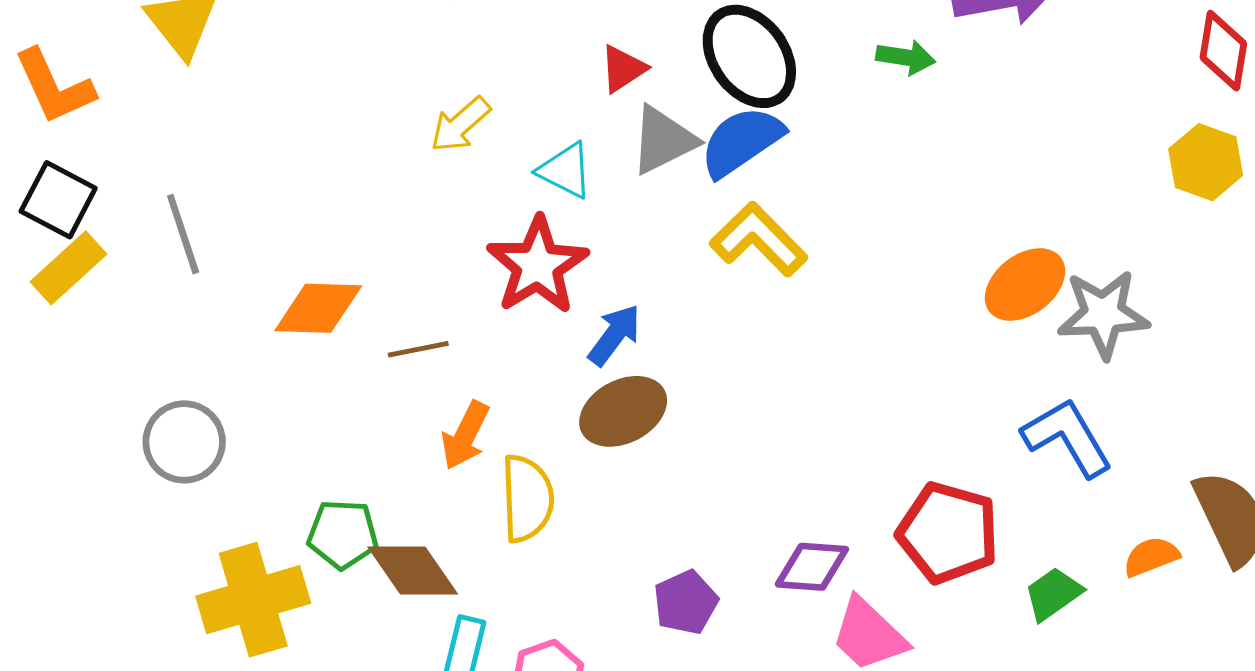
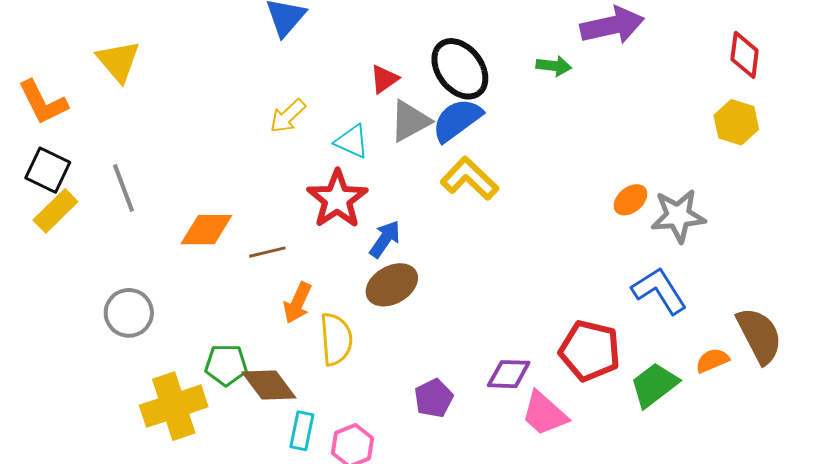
orange ellipse: (1025, 285) -> (630, 200), size x0.7
green trapezoid: (1053, 594) -> (654, 385), size x1.4

